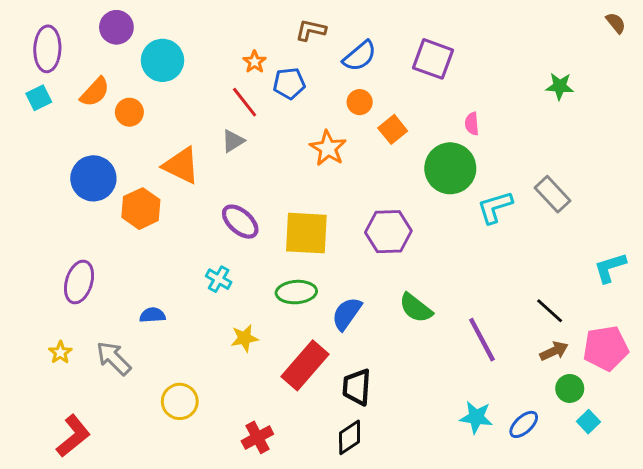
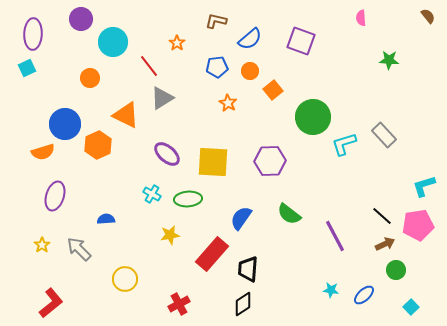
blue pentagon: (289, 83) -> (217, 67), moved
orange semicircle: (95, 92) -> (43, 152), moved, turned 30
red line: (245, 102) -> (149, 66), moved
pink semicircle: (472, 124) -> (361, 18), moved
gray triangle: (233, 141) -> (162, 98), size x1.4
orange star: (328, 148) -> (228, 103), size x0.7
green ellipse: (296, 292) -> (188, 199), moved
pink pentagon: (606, 348) -> (418, 225), moved
cyan star: (476, 417) -> (331, 290), size x0.7
cyan square: (588, 422) -> (411, 307), moved

